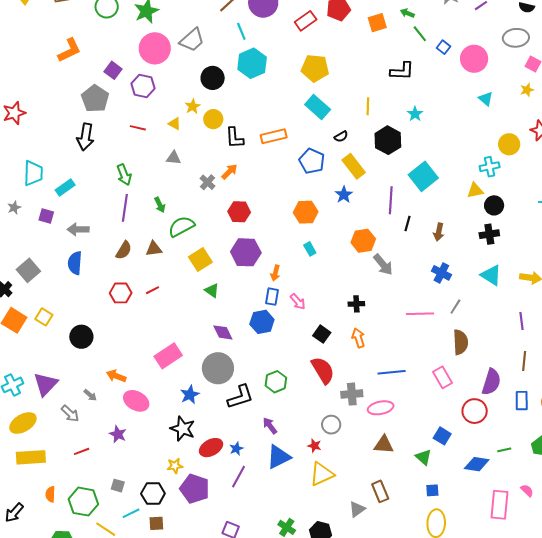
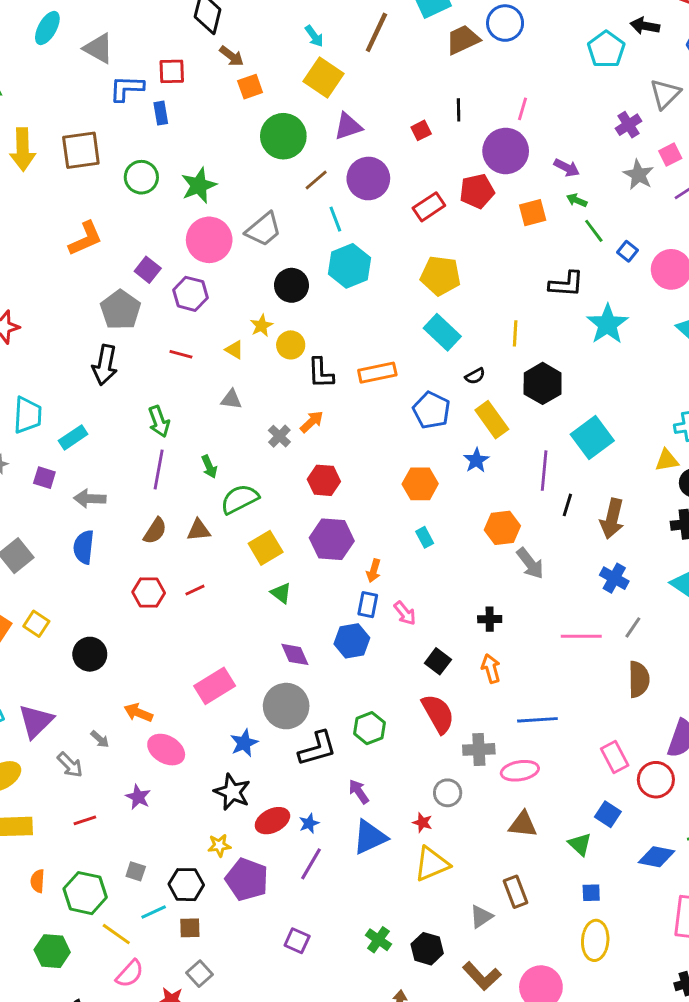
cyan star: (415, 114) -> (607, 324), moved, size x1.8
brown arrow: (439, 232) -> (612, 519), size x1.5
pink rectangle: (442, 377) -> (615, 757), moved

